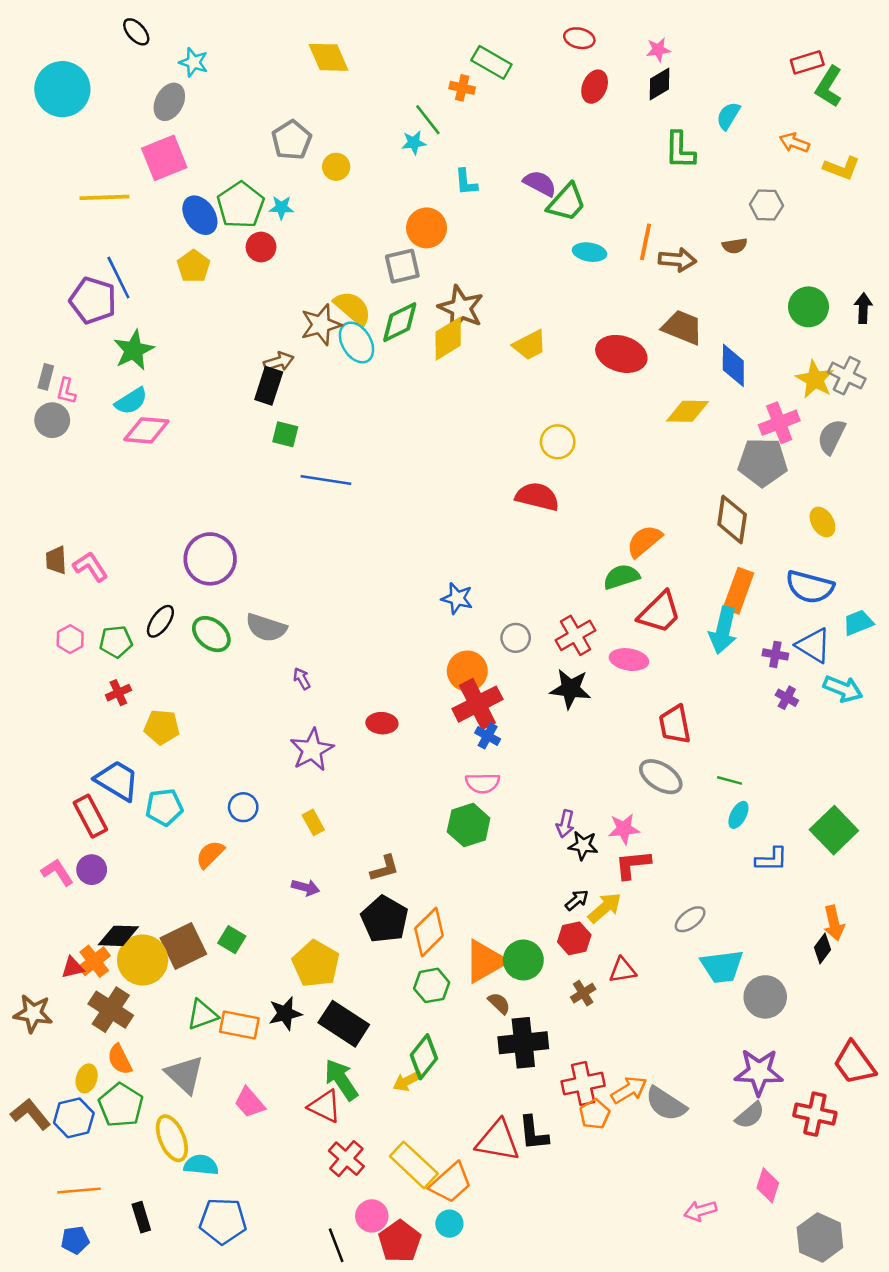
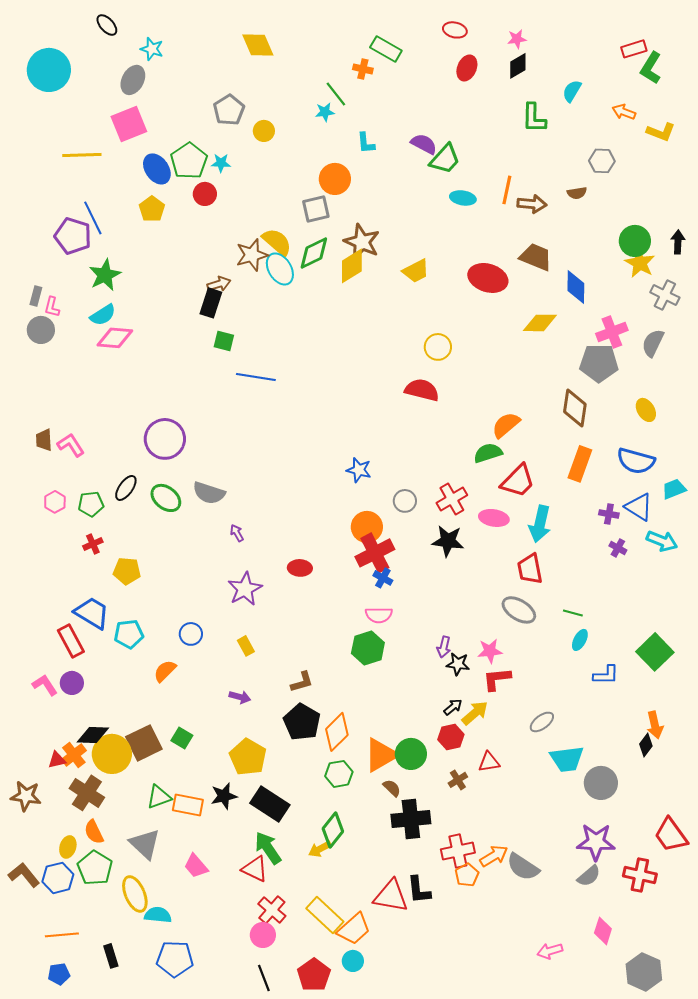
yellow star: (815, 379) -> (640, 263), moved
cyan arrow: (723, 630) -> (540, 524), moved
pink circle: (372, 1216) -> (263, 935), moved

